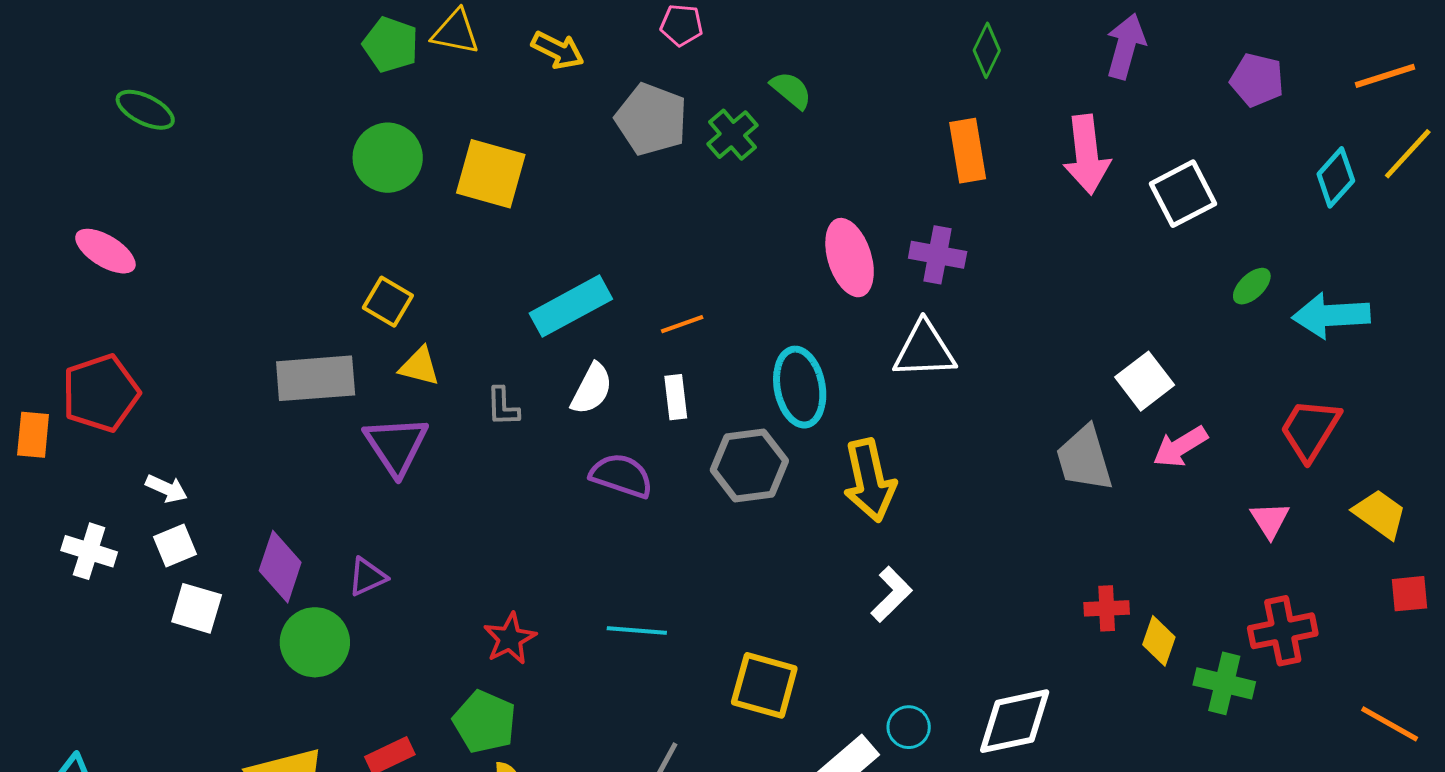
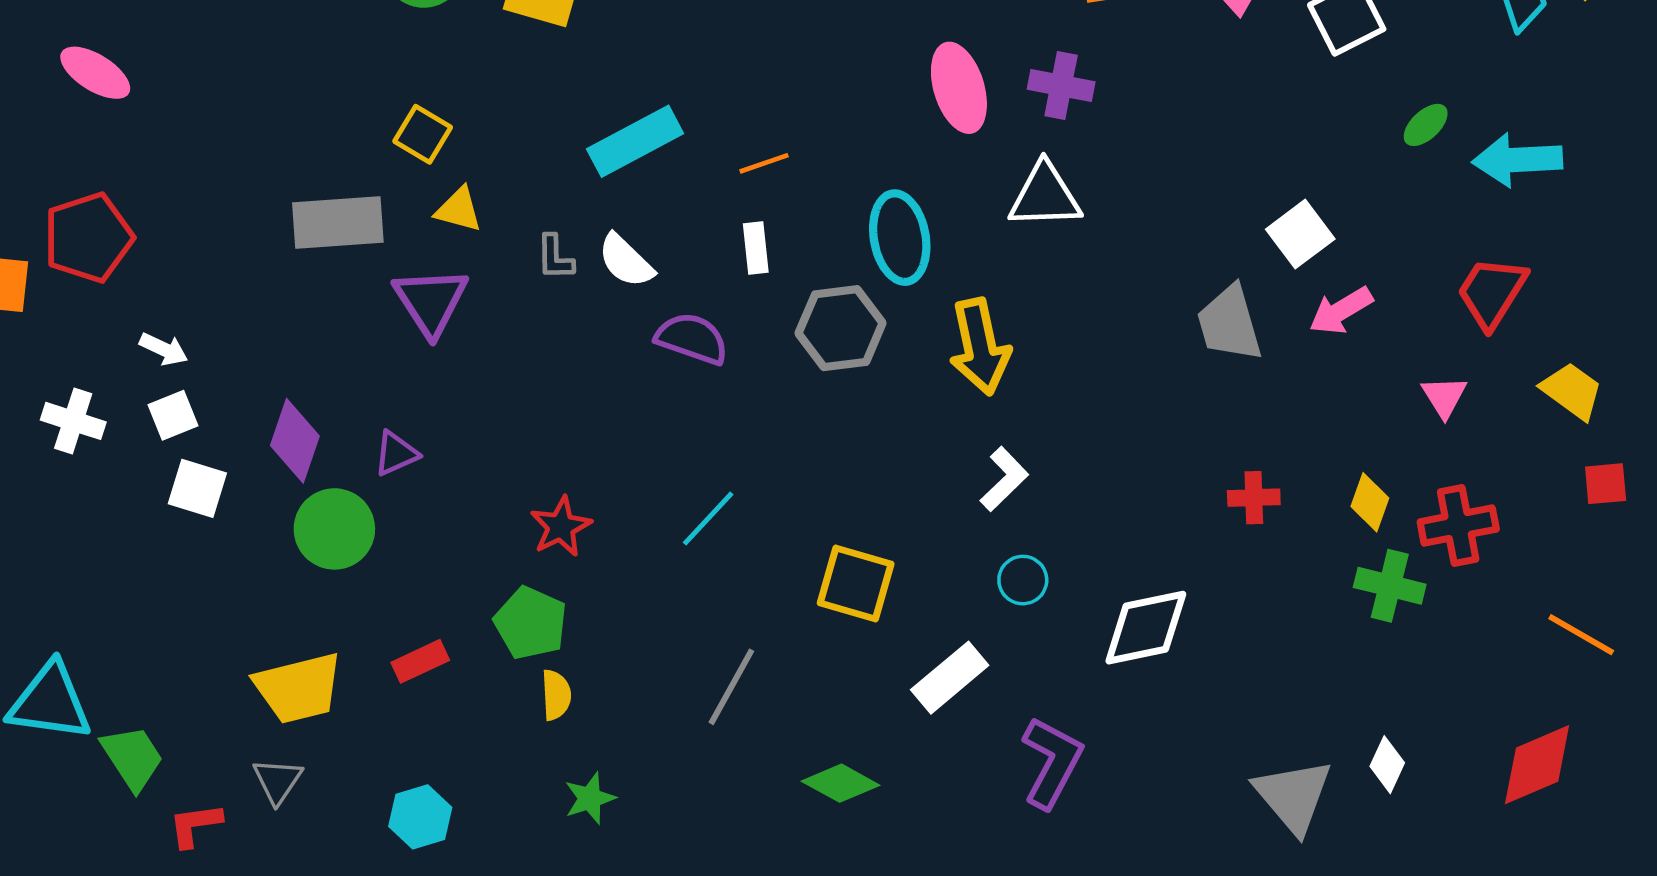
white semicircle: (592, 389) -> (626, 261), moved, turned 106
cyan line: (637, 630) -> (708, 519), turned -52
yellow diamond: (1159, 641) -> (1370, 502), moved
cyan circle: (909, 727) -> (1023, 580), moved

